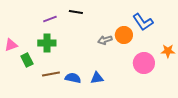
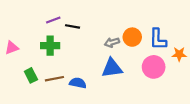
black line: (76, 12) -> (73, 26), moved
blue L-shape: (143, 22) -> (158, 39), moved, turned 35
green rectangle: (27, 60) -> (31, 75), moved
blue triangle: (97, 78) -> (112, 68), moved, size x1.5

